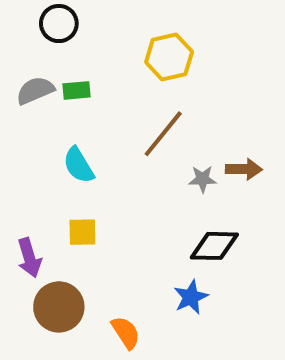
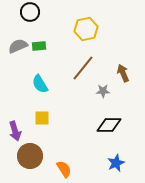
brown arrow: (244, 169) -> (123, 73), moved, turned -114
blue star: (191, 297) -> (116, 163), moved

